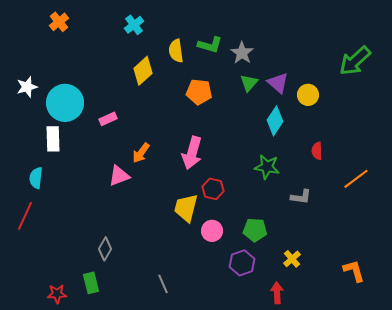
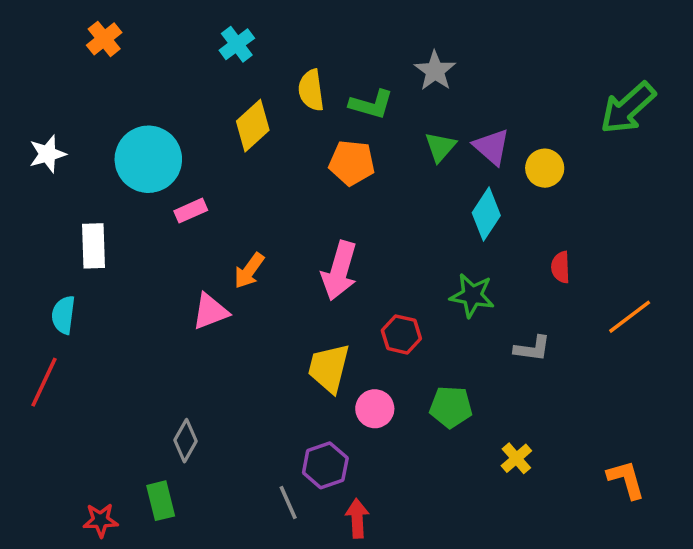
green L-shape: (210, 45) -> (371, 104), moved
gray star: (242, 53) -> (435, 71), moved
cyan circle: (65, 103) -> (148, 159), moved
red hexagon: (213, 189) -> (401, 334), moved
purple hexagon: (242, 263) -> (325, 465), moved
red arrow: (277, 293) -> (357, 518), moved

